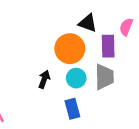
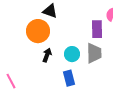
black triangle: (88, 23) -> (50, 11), moved
orange circle: (70, 49) -> (38, 31), moved

